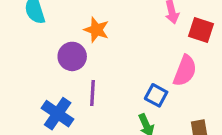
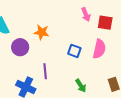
purple circle: (72, 56) -> (20, 47), moved
blue square: (156, 95) -> (74, 51), moved

